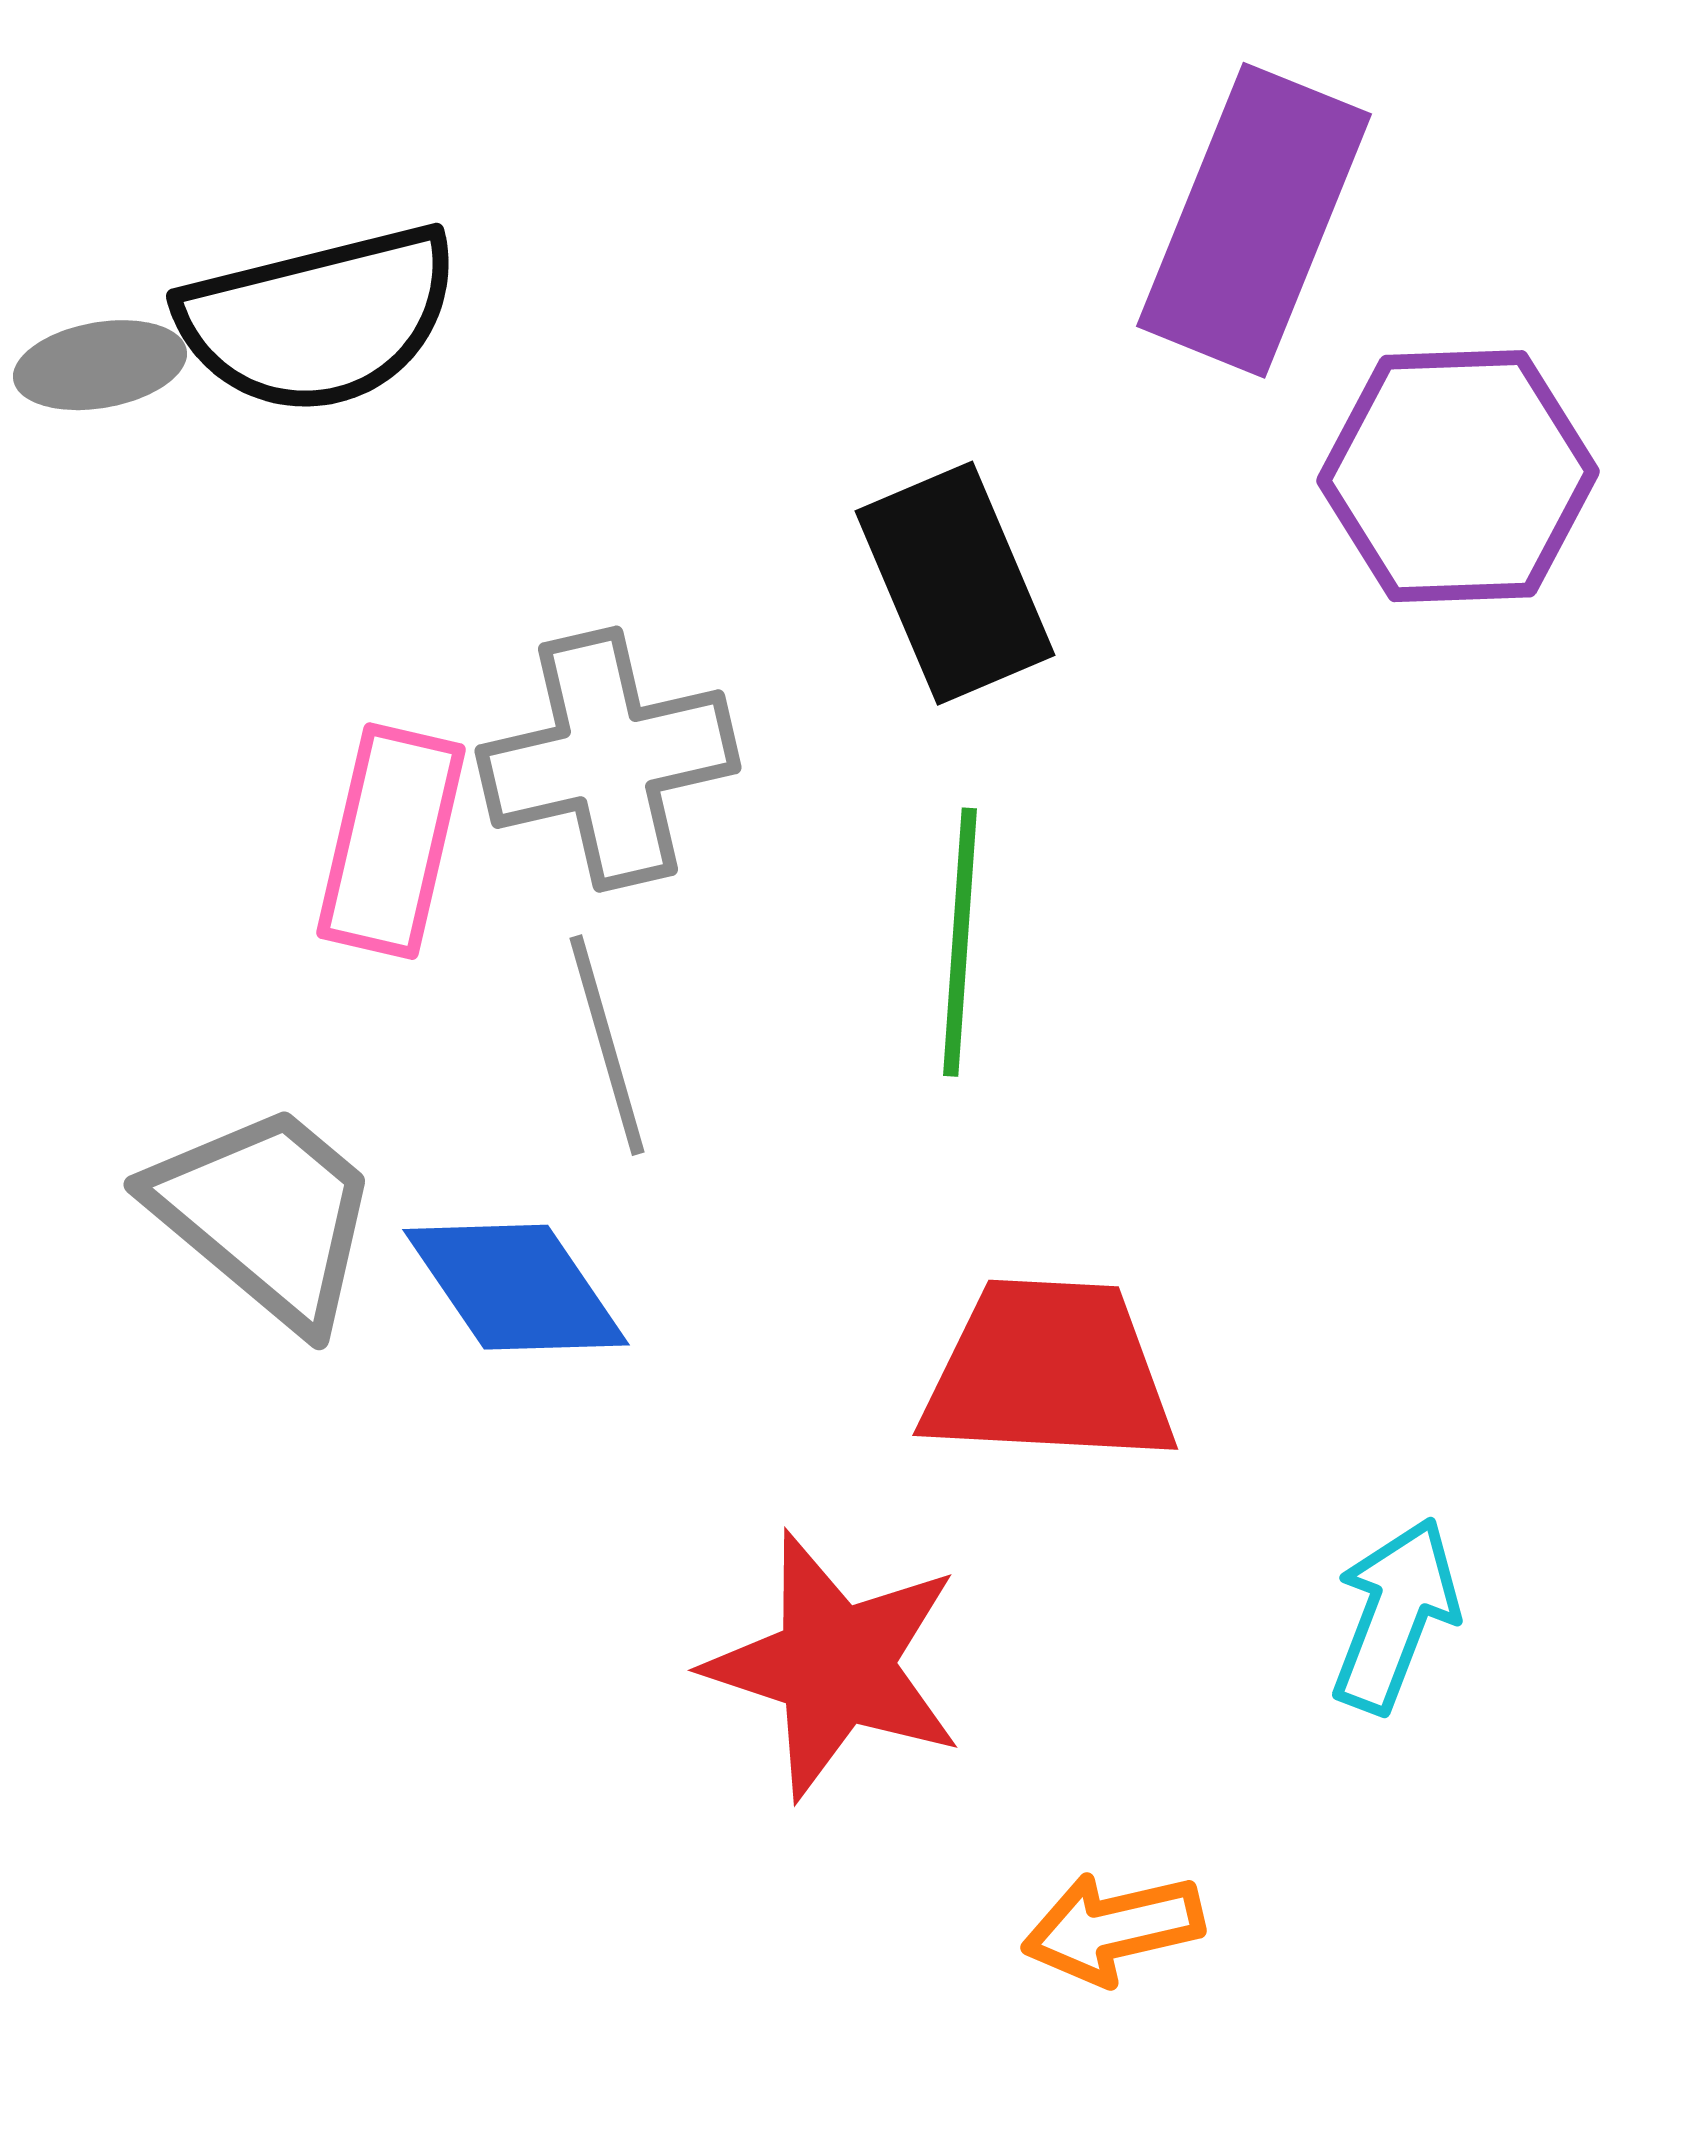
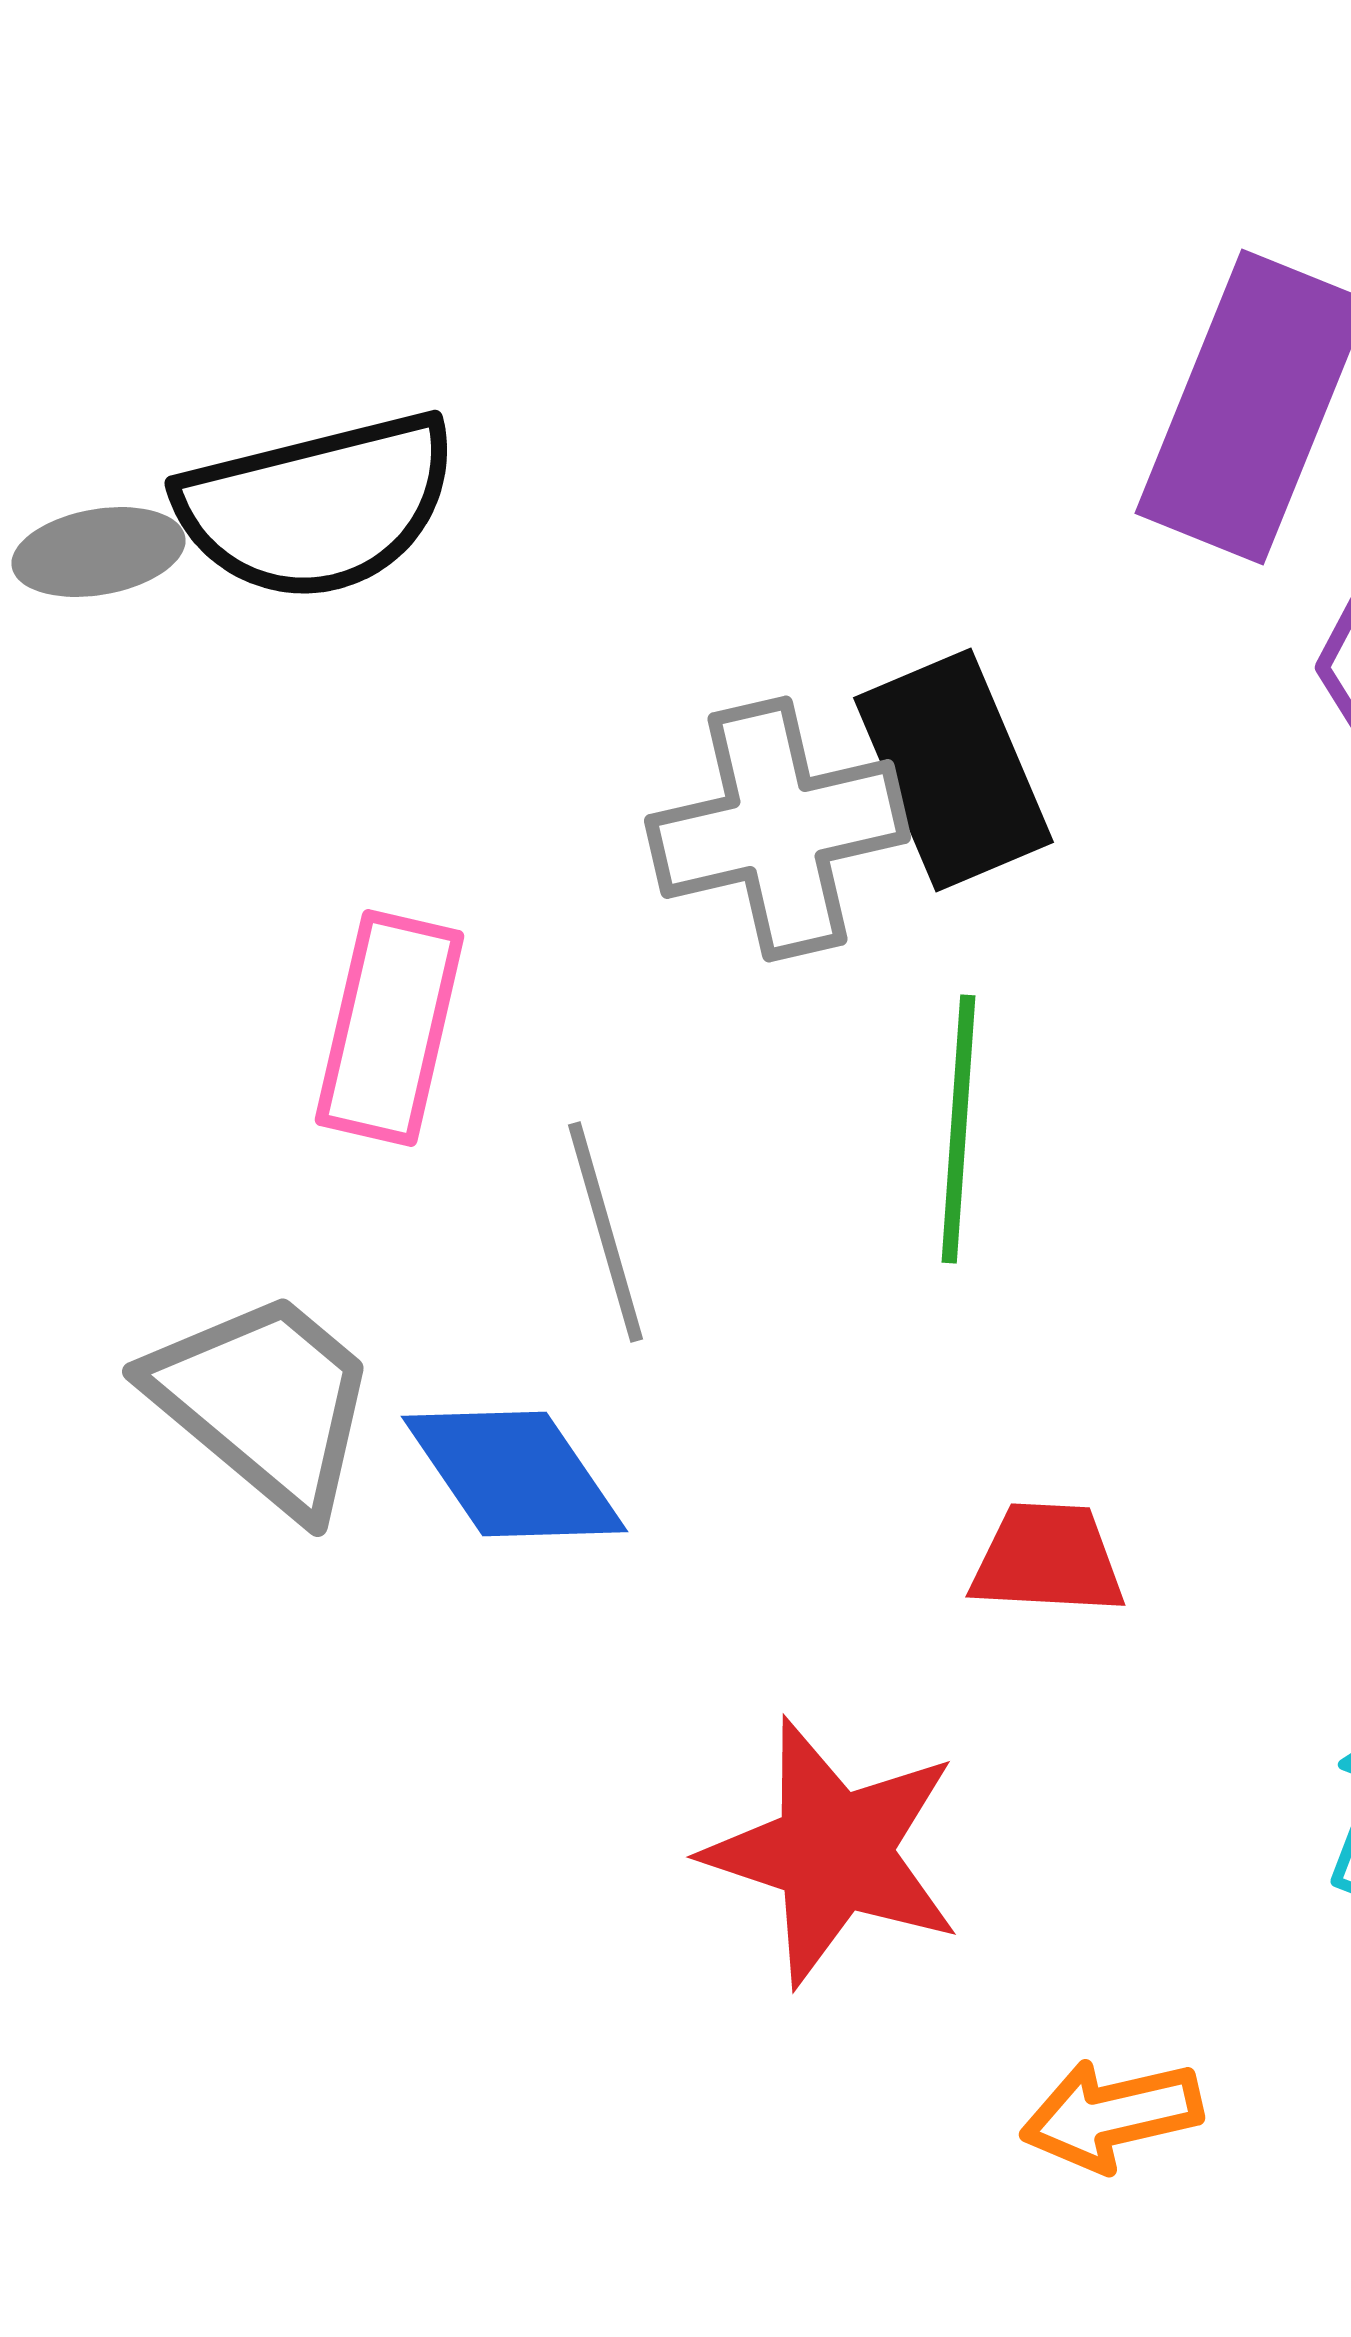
gray cross: (608, 759) -> (778, 829), moved
red trapezoid: (1049, 1372) -> (1048, 1559), size x0.6

